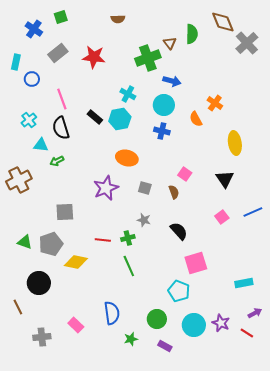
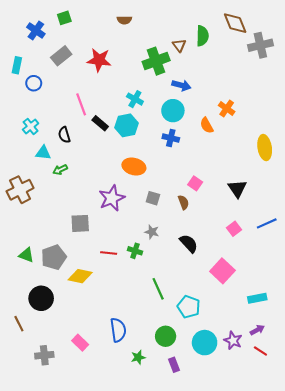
gray cross: (247, 43) -> (260, 45), turned 30
pink line: (62, 99) -> (81, 104), moved
black semicircle: (61, 128) -> (64, 135), size x0.7
yellow ellipse: (235, 143) -> (265, 148), moved
gray square: (65, 212) -> (80, 223), moved
green cross: (128, 238) -> (135, 251), turned 32
pink square: (196, 263) -> (222, 271), moved, turned -30
green line: (129, 266) -> (158, 289), moved
purple arrow: (255, 313) -> (257, 330), moved
purple rectangle: (165, 346) -> (174, 365), turned 40

